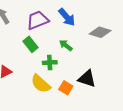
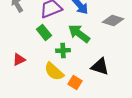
green arrow: (66, 45) -> (79, 33), size x1.6
orange square: (66, 88) -> (75, 82), moved

